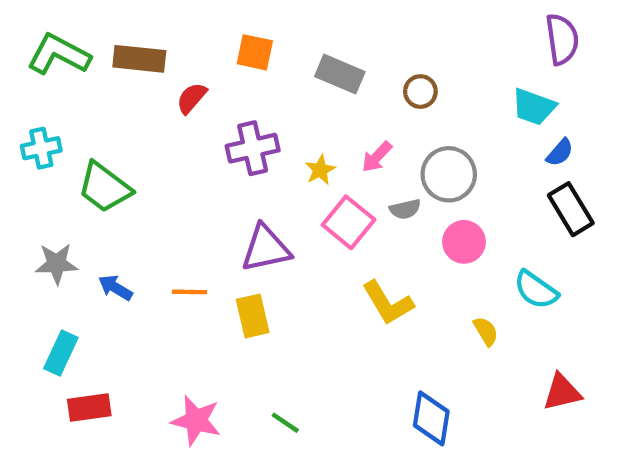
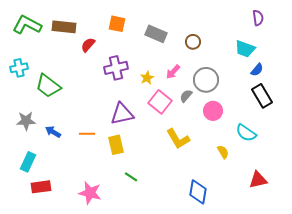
purple semicircle: (562, 39) -> (258, 18), size x0.7
gray semicircle: (405, 209) -> (186, 96), turned 144
green line: (285, 423) -> (131, 177), moved

